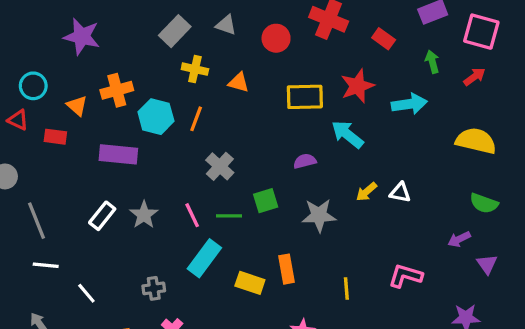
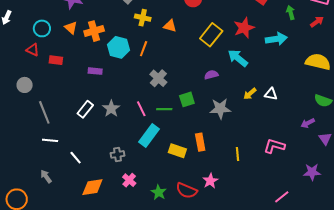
yellow rectangle: (305, 97) -> (211, 35), turned -50
orange triangle: (77, 106) -> (71, 28), moved
purple rectangle: (118, 154) -> (95, 71), size x0.6

